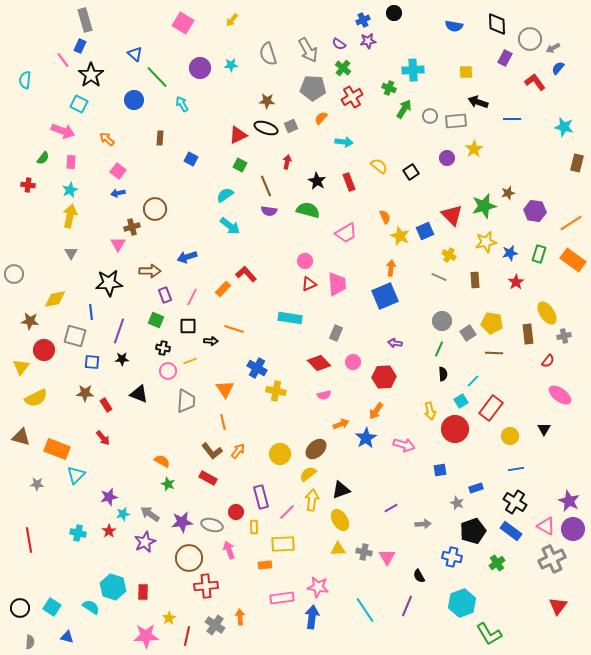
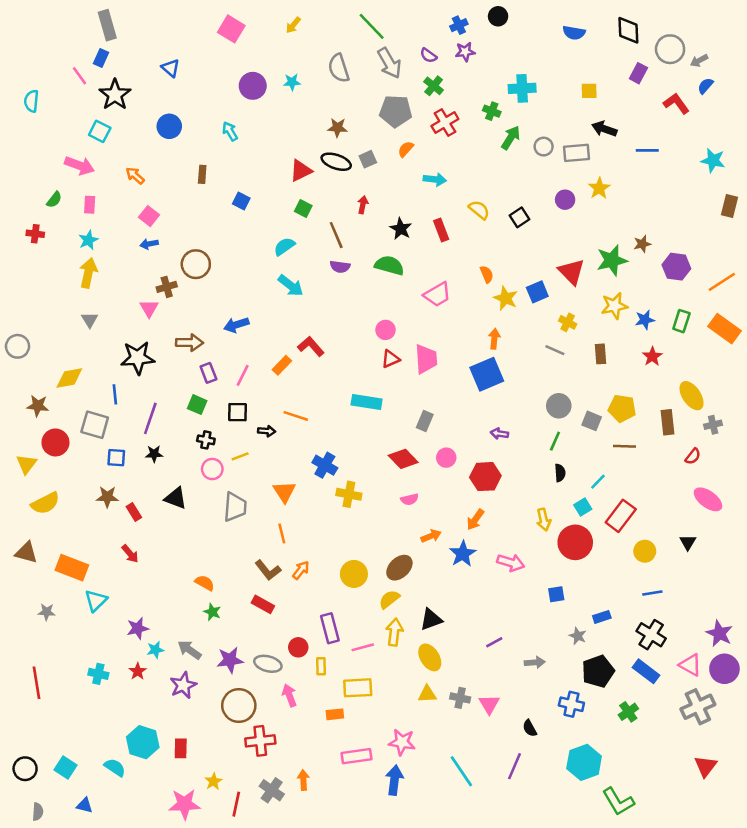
green line: (157, 77) -> (372, 26), moved
gray square: (468, 333) -> (592, 421), turned -35
pink line: (287, 512) -> (363, 647), turned 30

